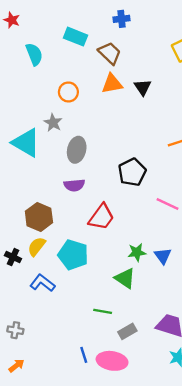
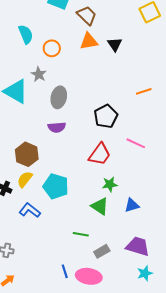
cyan semicircle: (34, 54) -> (26, 34), moved
red trapezoid: (101, 217) -> (100, 154), moved
blue triangle: (163, 256) -> (132, 205), moved, turned 49

